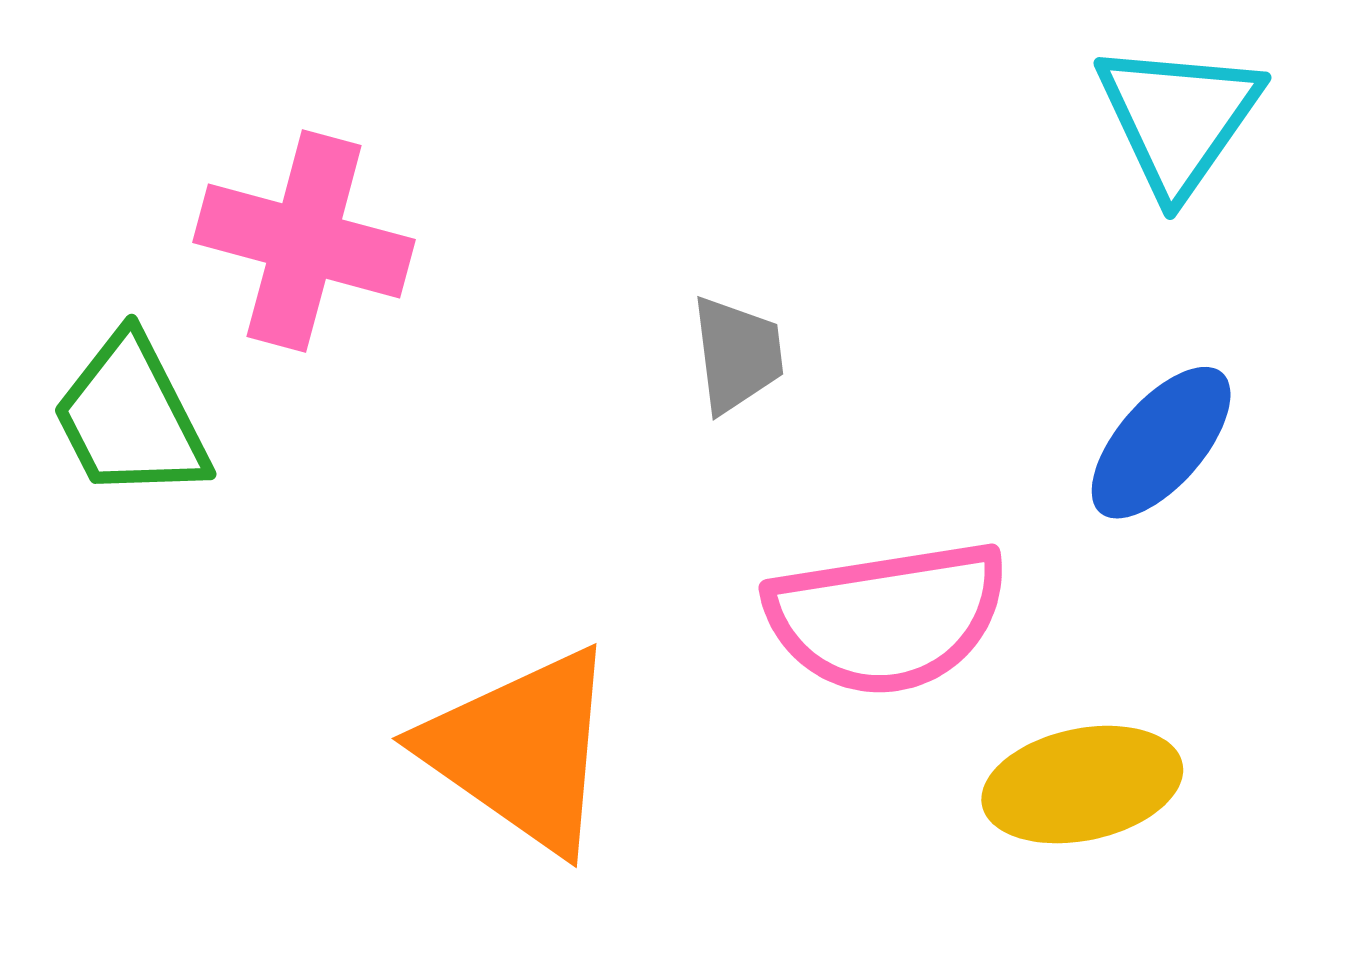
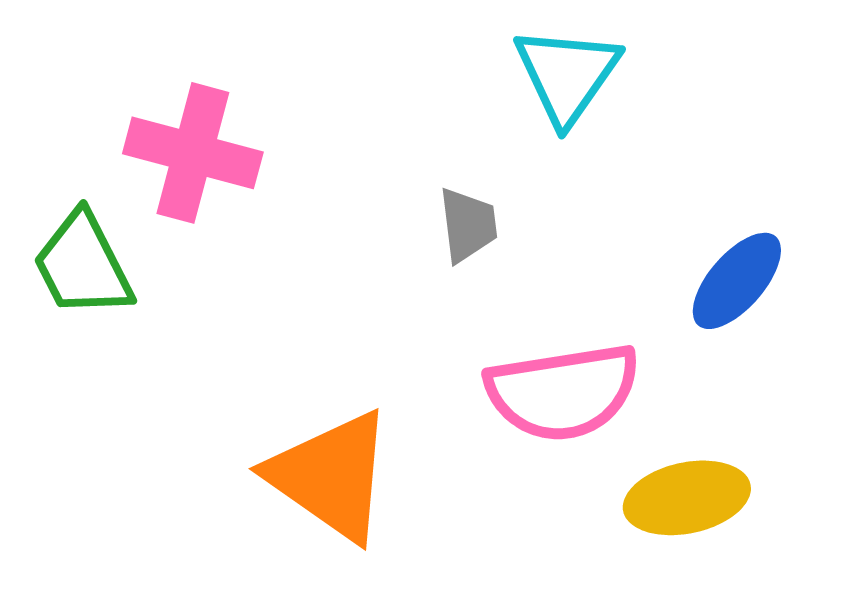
cyan triangle: (1178, 118) -> (567, 75), moved

